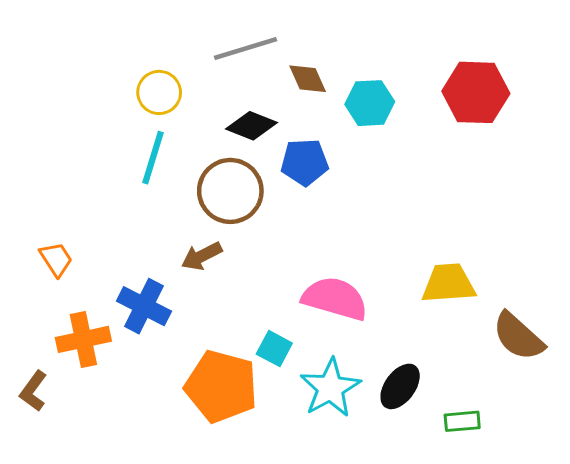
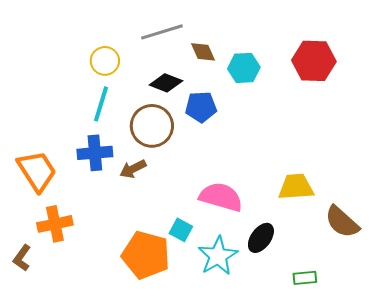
orange trapezoid: (56, 259) -> (37, 171), size x1.8
blue cross: (144, 306) -> (95, 153), moved, turned -32
black ellipse: (400, 386) -> (261, 238), moved

